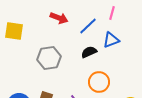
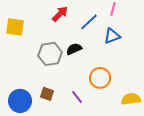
red arrow: (59, 18) -> (60, 14), turned -66
black semicircle: (89, 52) -> (74, 49), moved

